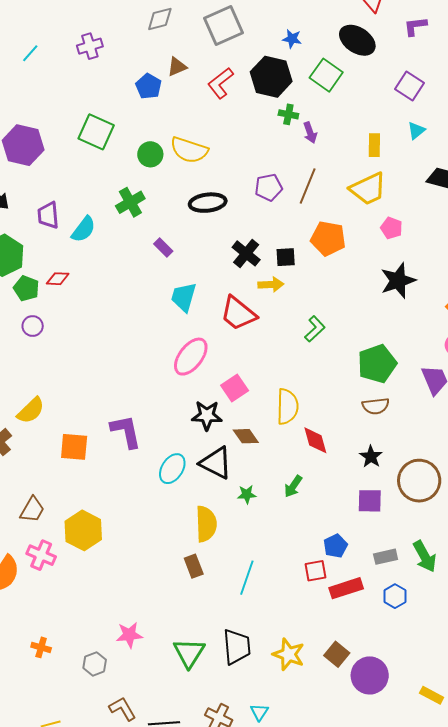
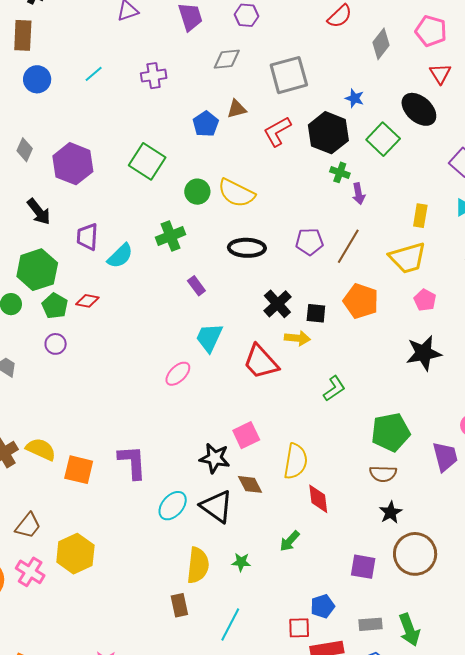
pink ellipse: (191, 357) -> (178, 374), moved, size x0.7
yellow semicircle: (31, 410) -> (41, 449), moved, turned -120
black star: (371, 457) -> (391, 512), moved
green star: (247, 494) -> (241, 562), moved

